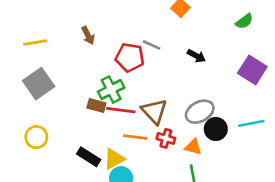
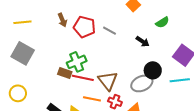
green semicircle: (244, 21) -> (162, 22), moved
red pentagon: (130, 57) -> (84, 27), moved
gray square: (39, 84) -> (23, 53), turned -30
cyan line: (251, 123) -> (180, 80), moved
black circle: (216, 129) -> (153, 70), moved

